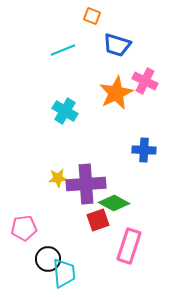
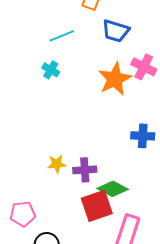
cyan cross: (65, 111) -> (51, 70), moved, size x0.7
purple cross: (86, 184) -> (85, 170), size x0.6
red square: (98, 220) -> (97, 206), size x1.4

